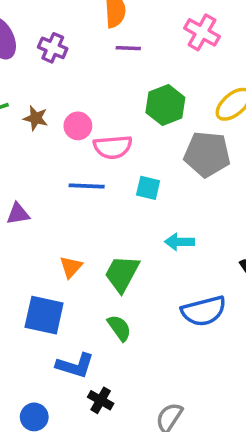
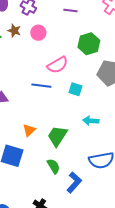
brown star: (36, 118) -> (14, 31), moved
pink circle: (78, 126) -> (38, 33), moved
pink semicircle: (113, 147) -> (58, 65), turned -30
blue L-shape: (75, 365) -> (74, 182), moved, turned -70

